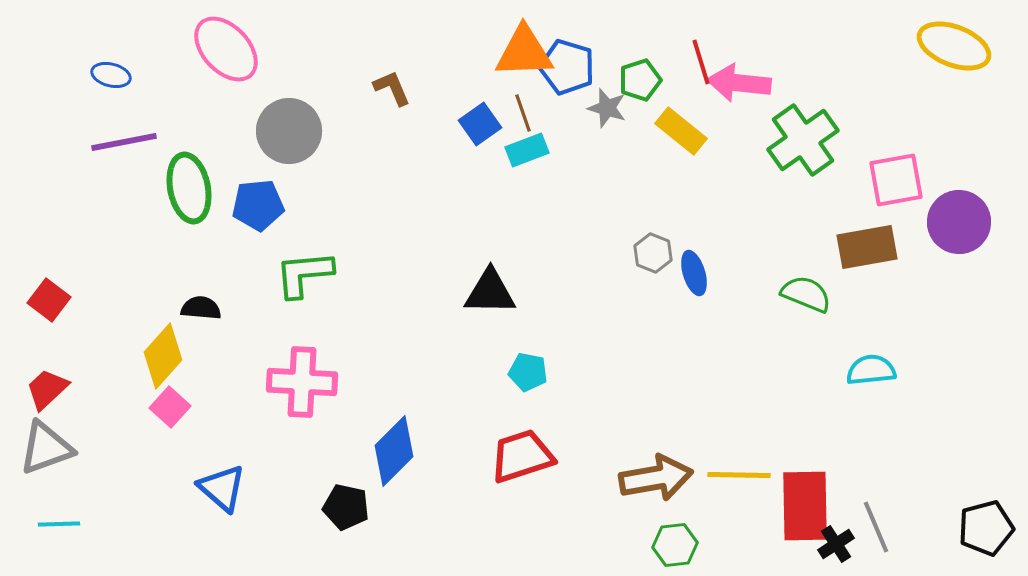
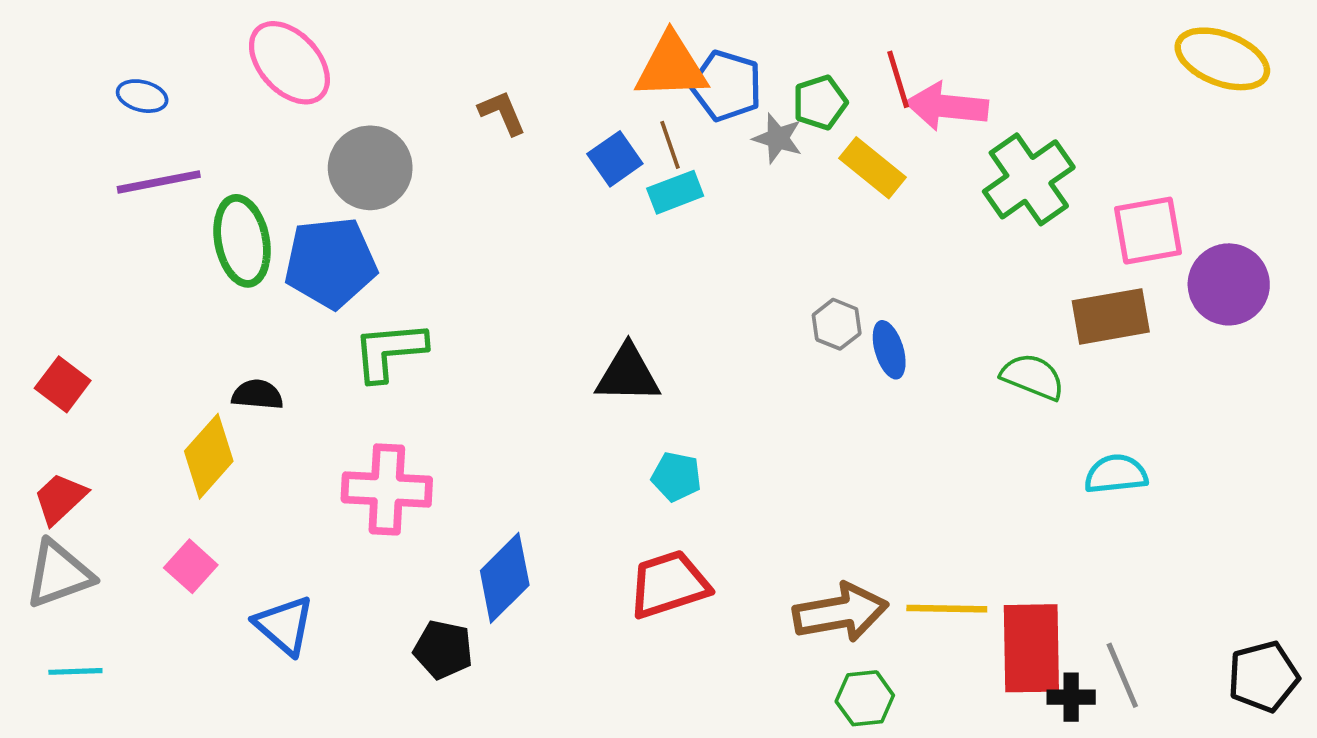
blue pentagon: (258, 205) -> (330, 263), size x1.4
pink square: (170, 407) -> (191, 566), moved
black cross: (836, 544) -> (1071, 697), turned 33

